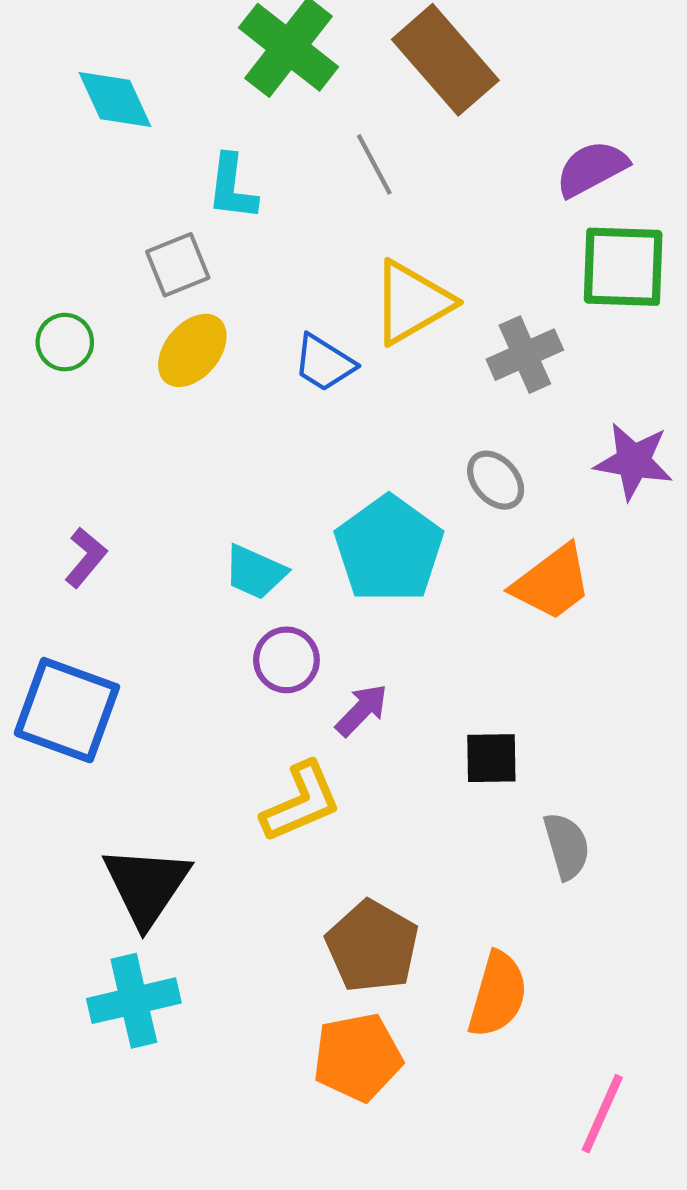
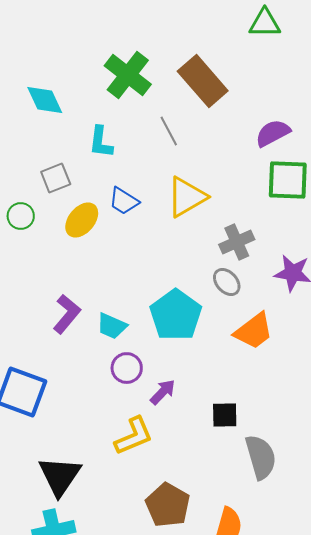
gray square: (178, 265) -> (56, 178), moved
gray cross: (525, 355) -> (237, 242), moved
blue trapezoid: (324, 363) -> (124, 201), moved
purple L-shape: (86, 557) -> (67, 314), moved, size x1.4
gray semicircle: (567, 846) -> (261, 457), size x1.4

